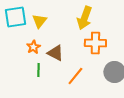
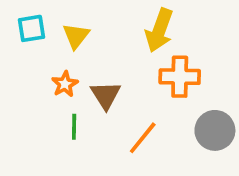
cyan square: (15, 17) -> (31, 28), size x0.7
brown triangle: (55, 53) -> (106, 95), turned 30

